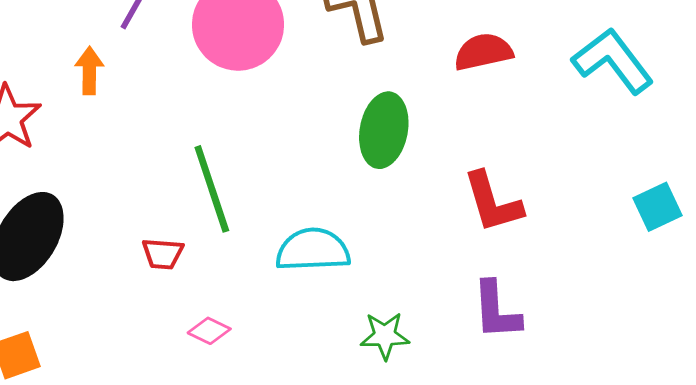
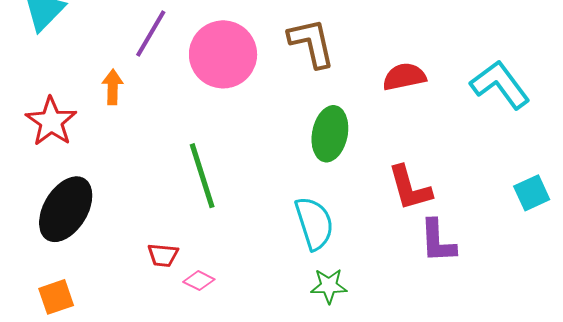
cyan semicircle: (313, 250) -> (314, 223), moved, turned 74
red trapezoid: (163, 254) -> (163, 255), moved
purple L-shape: (496, 310) -> (438, 241), moved

